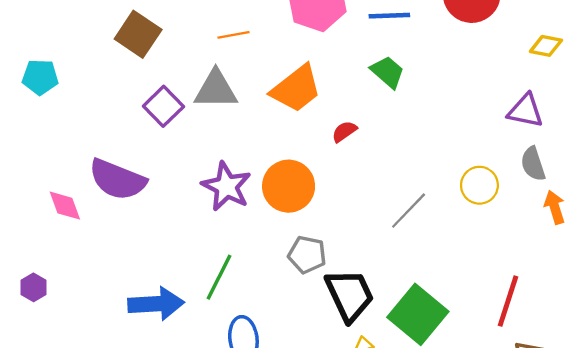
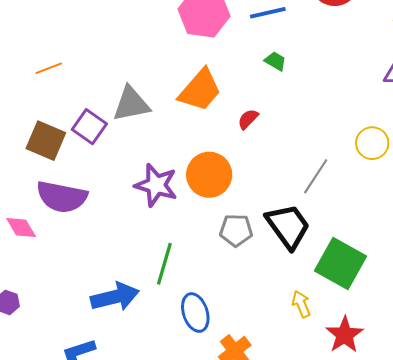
brown square: (138, 34) -> (46, 141), moved
orange line: (233, 35) -> (49, 68), moved
green trapezoid: (388, 72) -> (275, 61), size x0.7
black trapezoid: (350, 295) -> (288, 226), moved

